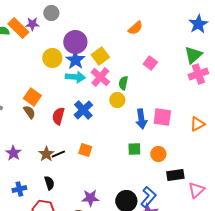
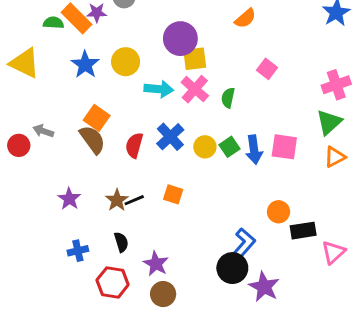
purple circle: (75, 42) -> (180, 39), moved
green triangle: (193, 55) -> (329, 122), moved
yellow square: (100, 56) -> (195, 59), turned 30
blue star: (75, 60) -> (85, 65), moved
yellow circle: (117, 100) -> (205, 147), moved
brown semicircle: (29, 112) -> (92, 140), size x1.5
green square: (134, 149) -> (229, 147), moved, turned -32
orange circle: (158, 154) -> (279, 212), moved
blue L-shape: (148, 197) -> (244, 244), moved
purple star: (90, 198) -> (156, 264), moved, turned 30

